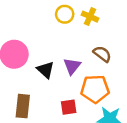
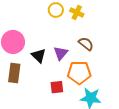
brown rectangle: (23, 106) -> (14, 73), moved

